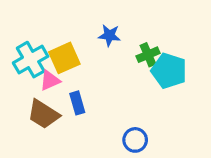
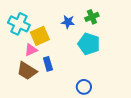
green cross: (148, 55) -> (92, 17), moved
cyan cross: (31, 60) -> (19, 24), moved, turned -35
cyan pentagon: (169, 71) -> (89, 44), moved

